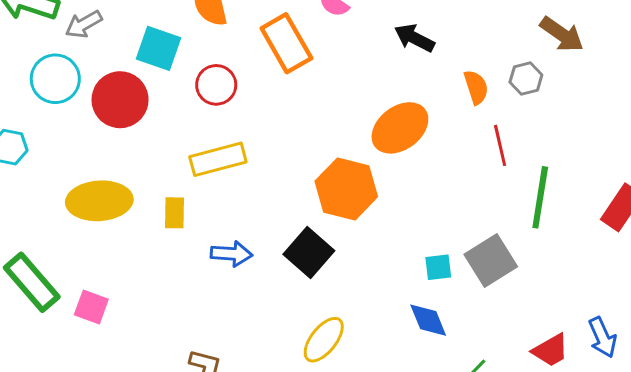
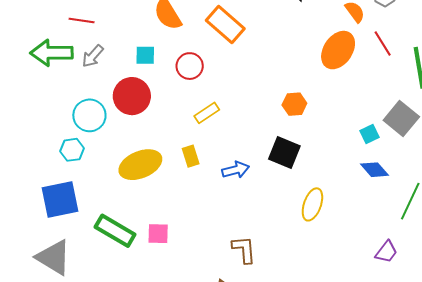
cyan square: (159, 48) -> (145, 55), size x0.7
cyan circle: (55, 79) -> (89, 115), moved
orange ellipse: (400, 128) -> (338, 50), moved
yellow rectangle: (218, 159) -> (207, 113), size x0.7
orange hexagon: (346, 189) -> (294, 104), size x0.6

